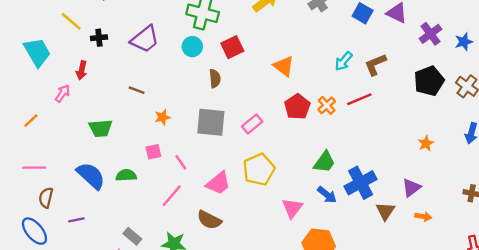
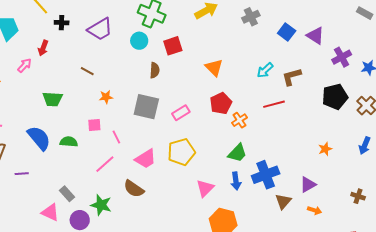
orange cross: (327, 105) -> (239, 120), moved
blue arrow: (327, 195) -> (236, 181), turned 36

